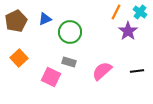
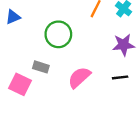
purple star: (128, 31) -> (124, 45), moved, turned 30
green circle: (70, 32) -> (58, 34), moved

